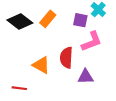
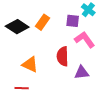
pink L-shape: (92, 41) -> (85, 40), turned -100
orange triangle: (41, 65) -> (30, 64), moved

